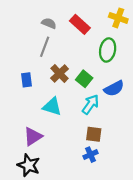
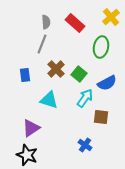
yellow cross: (118, 18) -> (111, 17), turned 30
gray semicircle: (49, 23) -> (46, 22), turned 64
brown square: (94, 134) -> (101, 117), moved
blue cross: (91, 155) -> (85, 145), turned -32

